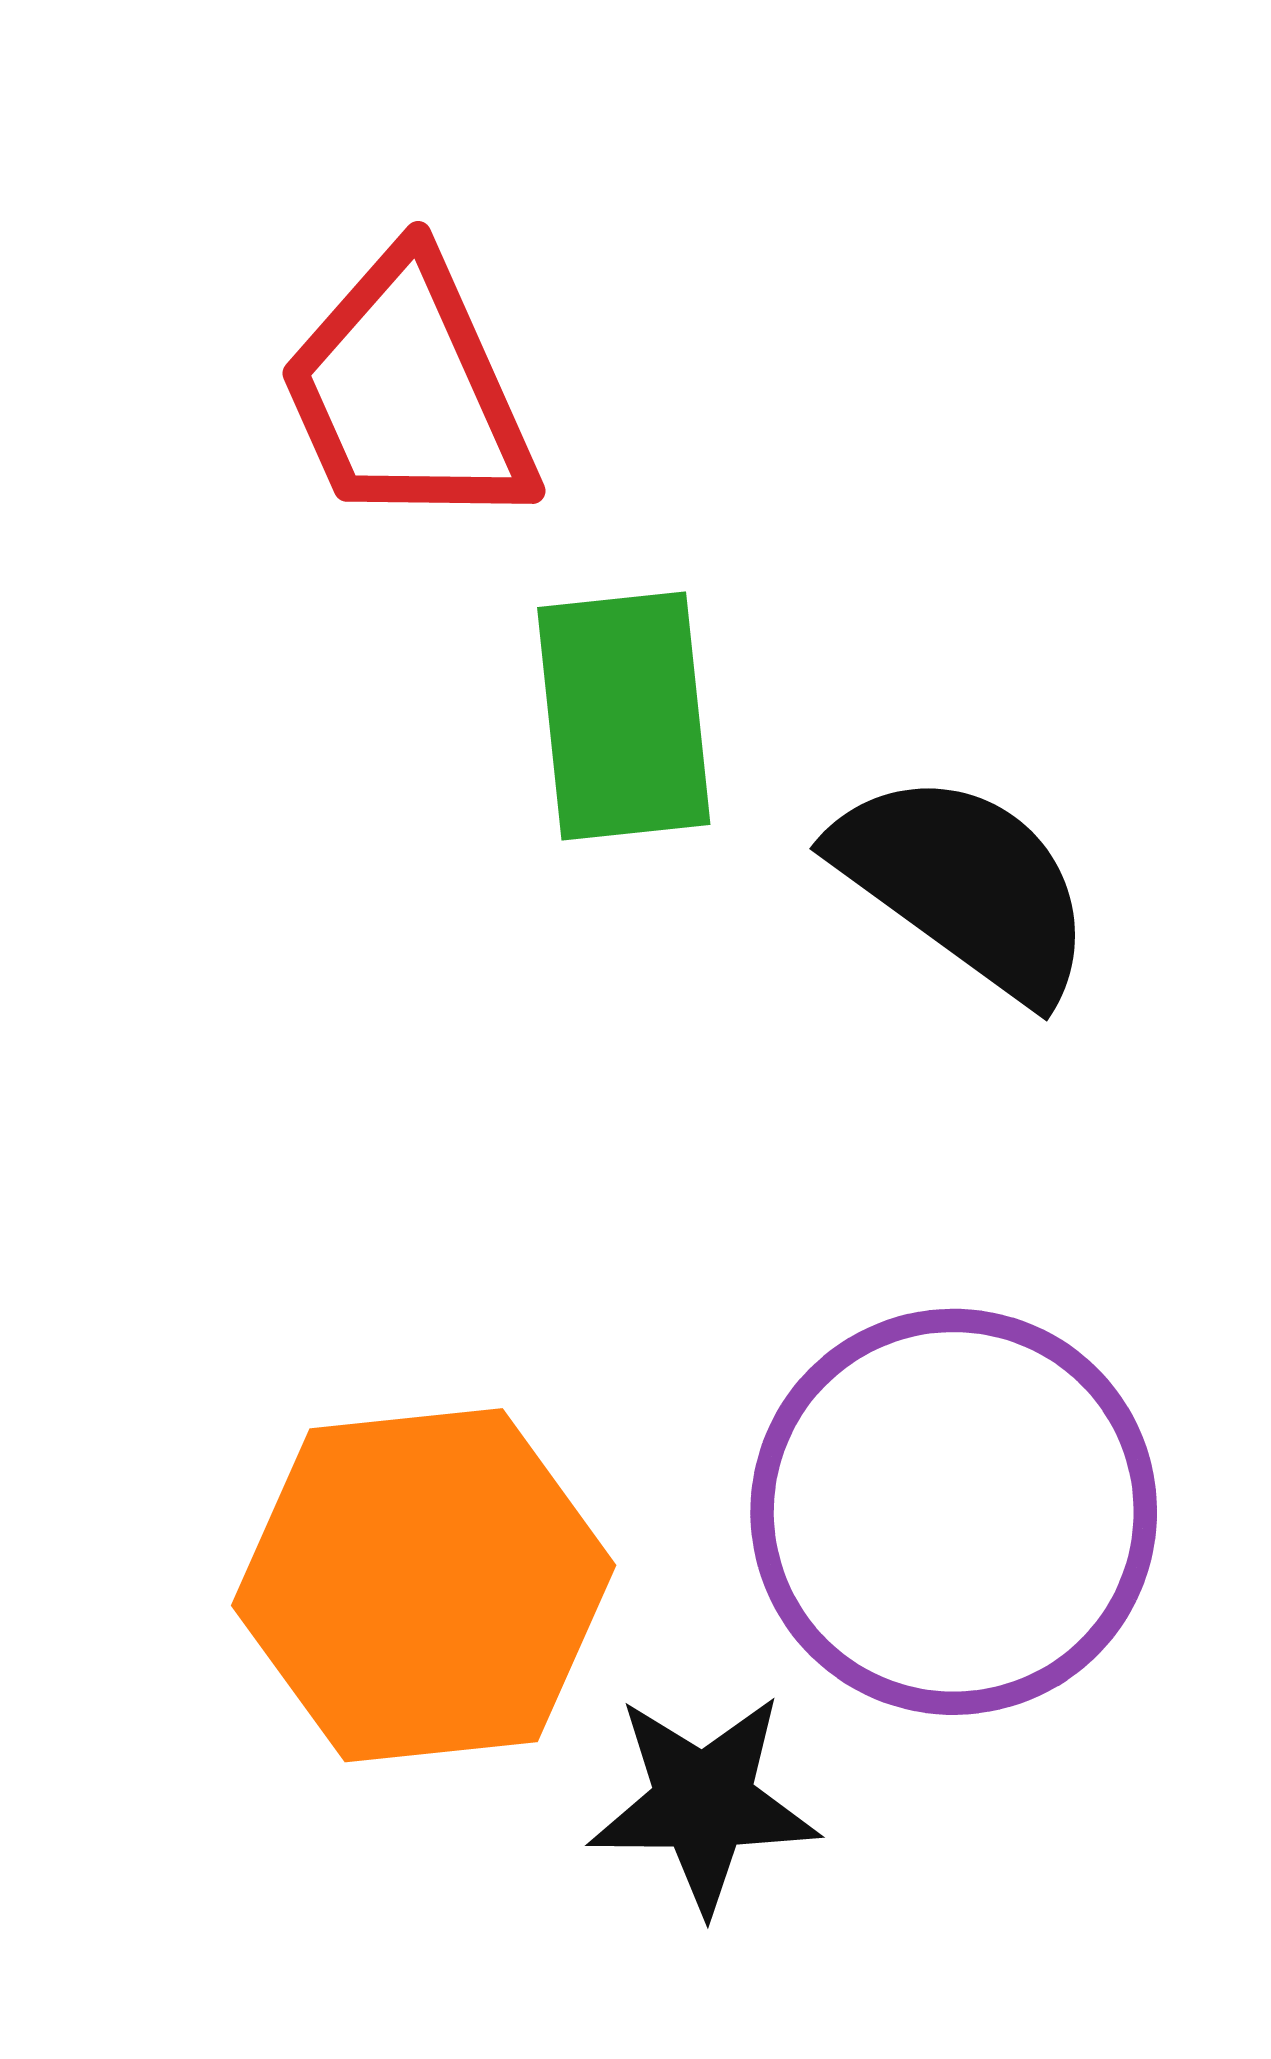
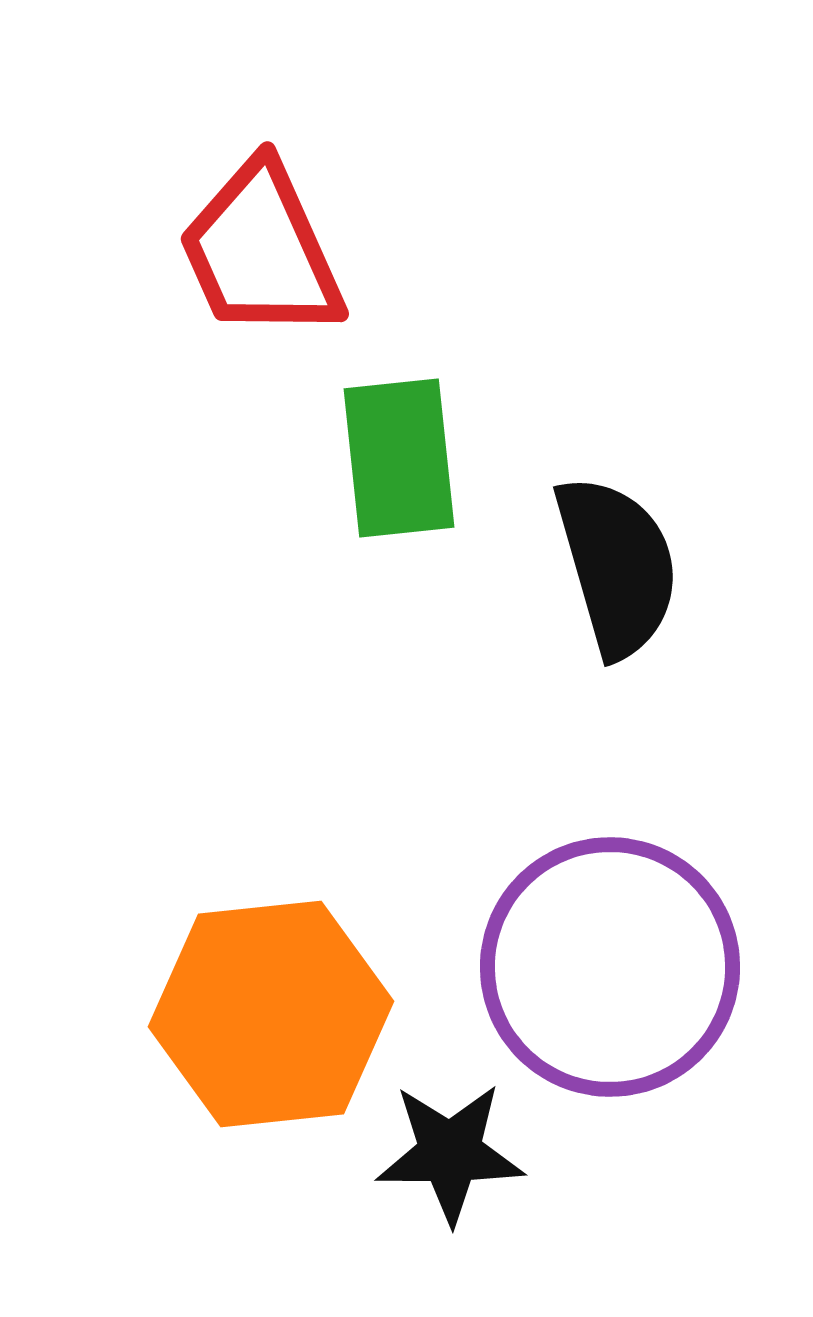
black semicircle: (965, 885) -> (617, 566), turned 38

